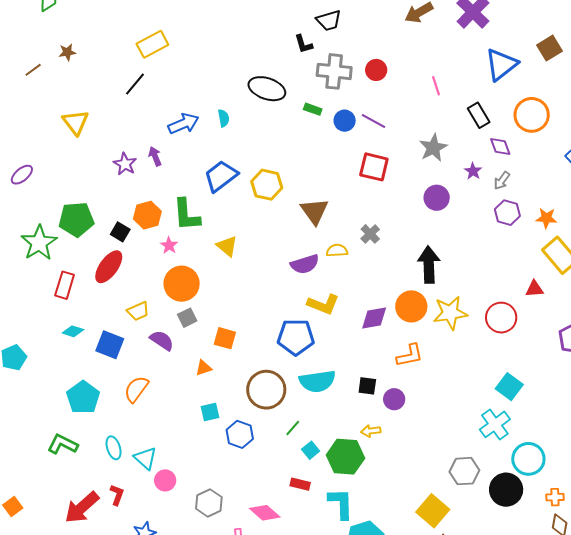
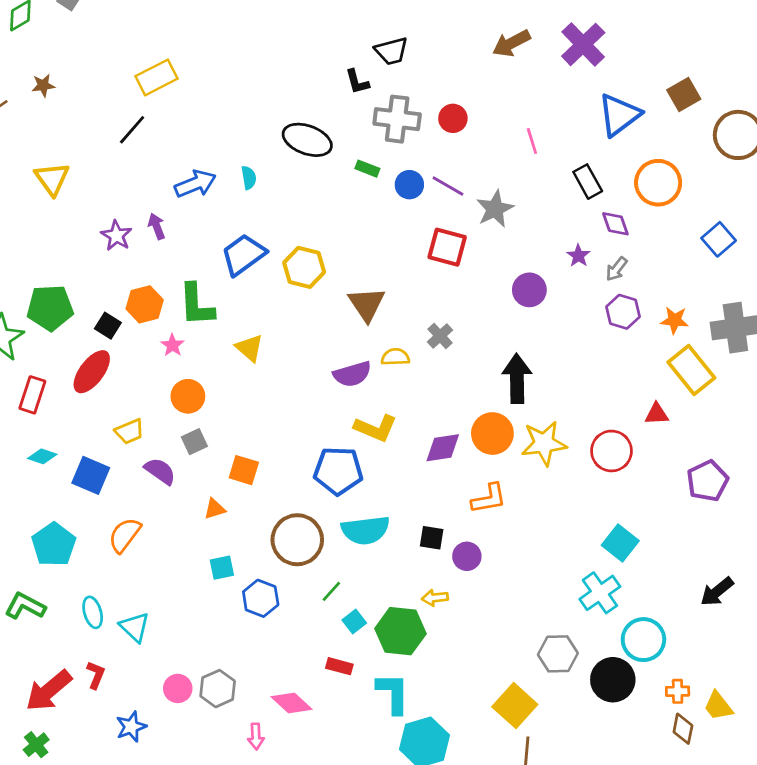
gray star: (433, 148) -> (495, 209), moved
orange circle: (182, 284) -> (188, 396), size x0.7
pink circle: (165, 480) -> (178, 688), moved

